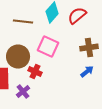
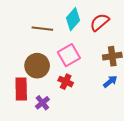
pink square: (48, 46) -> (69, 55), turned 35
red cross: (35, 72) -> (66, 82), moved

